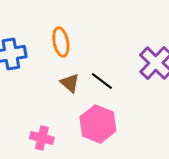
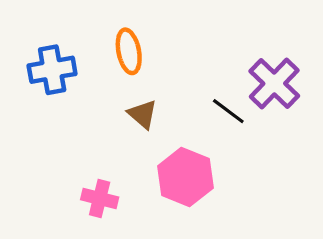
black line: (102, 81) -> (228, 111), moved

